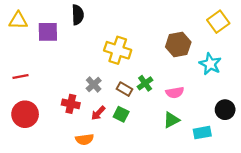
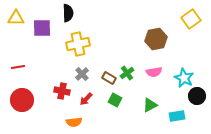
yellow cross: (118, 50) -> (78, 44), moved, turned -30
cyan star: (210, 64) -> (184, 78), moved
pink semicircle: (175, 93) -> (154, 72), moved
green square: (121, 114) -> (115, 100), moved

